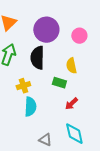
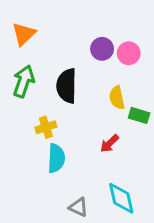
purple circle: (46, 30) -> (102, 49), moved, size x0.6
green rectangle: (59, 83) -> (139, 115), moved
red arrow: (71, 104) -> (109, 143), moved

